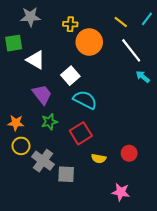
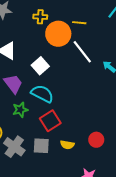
yellow line: (121, 22) -> (79, 23), moved, turned -32
white line: (131, 50) -> (82, 52), moved
cyan semicircle: (85, 100) -> (42, 94), moved
gray square: (66, 174) -> (41, 146), moved

